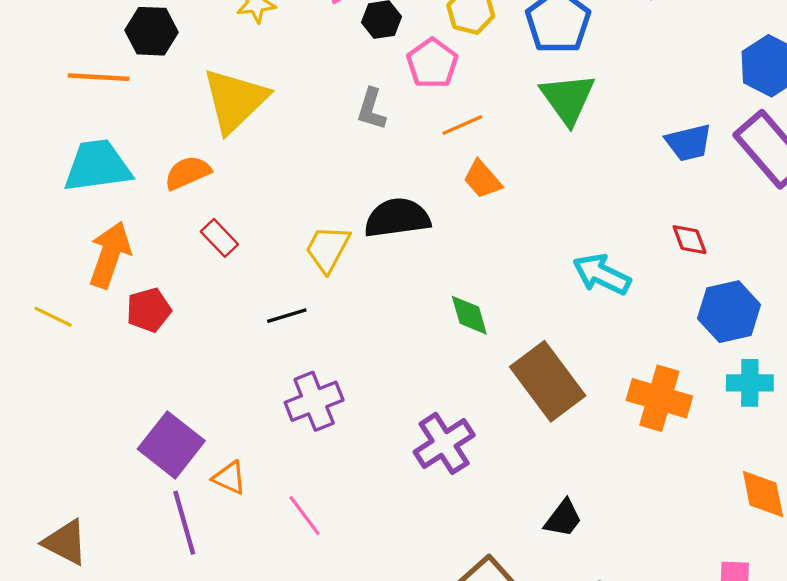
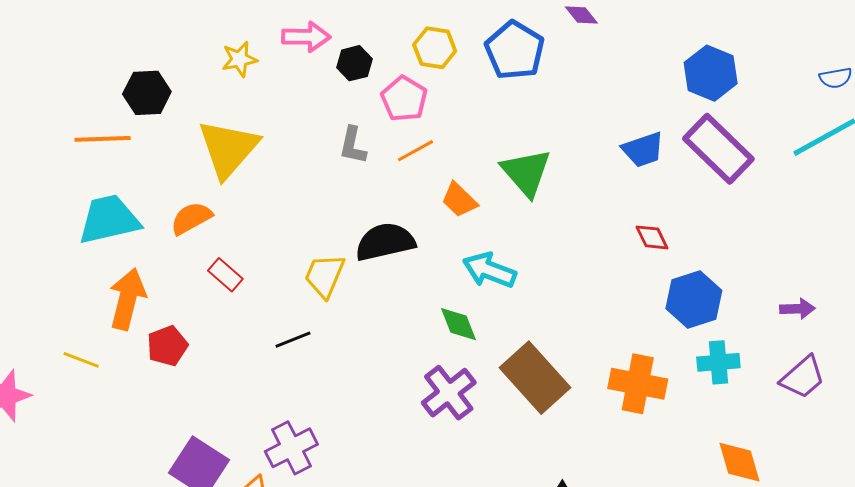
green triangle: (568, 99) -> (526, 172), moved
orange line: (462, 125) -> (416, 151), moved
cyan arrow: (602, 274) -> (489, 270), moved
purple cross: (314, 401) -> (291, 448), moved
purple cross: (444, 443) -> (449, 393), moved

